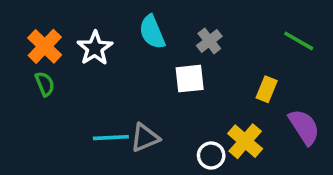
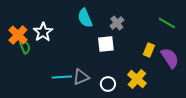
orange cross: (45, 46) -> (18, 35), moved
white star: (95, 48) -> (43, 32), moved
purple semicircle: (304, 127) -> (170, 58), moved
white circle: (211, 155) -> (108, 84), moved

